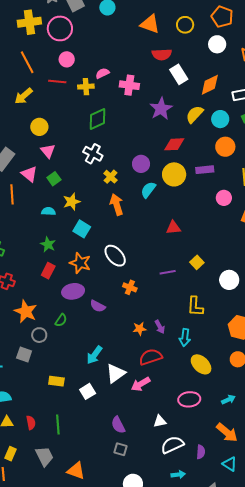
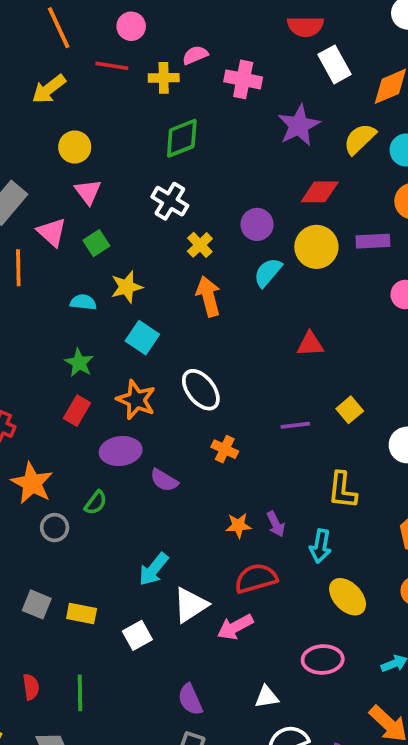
gray square: (24, 355) -> (37, 604), moved

